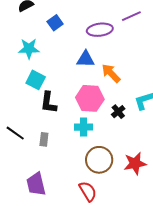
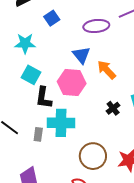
blue triangle: (86, 59) -> (81, 55), turned 48
pink hexagon: (90, 98) -> (72, 83), moved
cyan cross: (84, 127) -> (61, 123), moved, size x1.5

